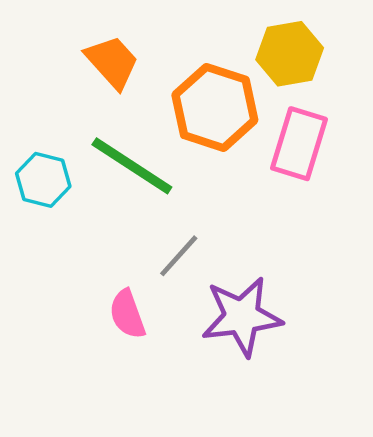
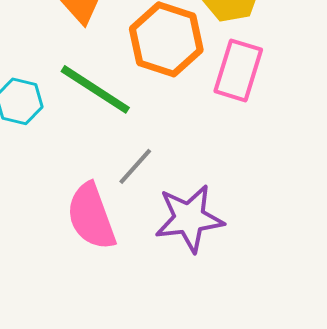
pink semicircle: (127, 314) -> (91, 216), size x1.6

